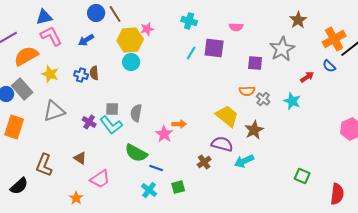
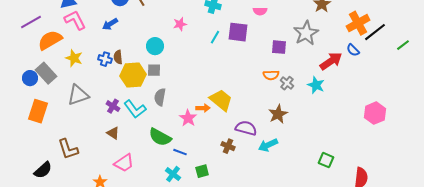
pink star: (147, 29) -> (180, 24), moved
yellow hexagon: (130, 40) -> (133, 75), moved
red arrow: (307, 77) -> (331, 61), size x1.6
gray square: (112, 109) -> (154, 70), moved
yellow trapezoid: (227, 116) -> (221, 100), moved
brown triangle: (80, 158) -> (113, 133), moved
brown cross: (204, 162) -> (228, 146), turned -32
brown L-shape: (44, 165) -> (68, 149), turned -40

